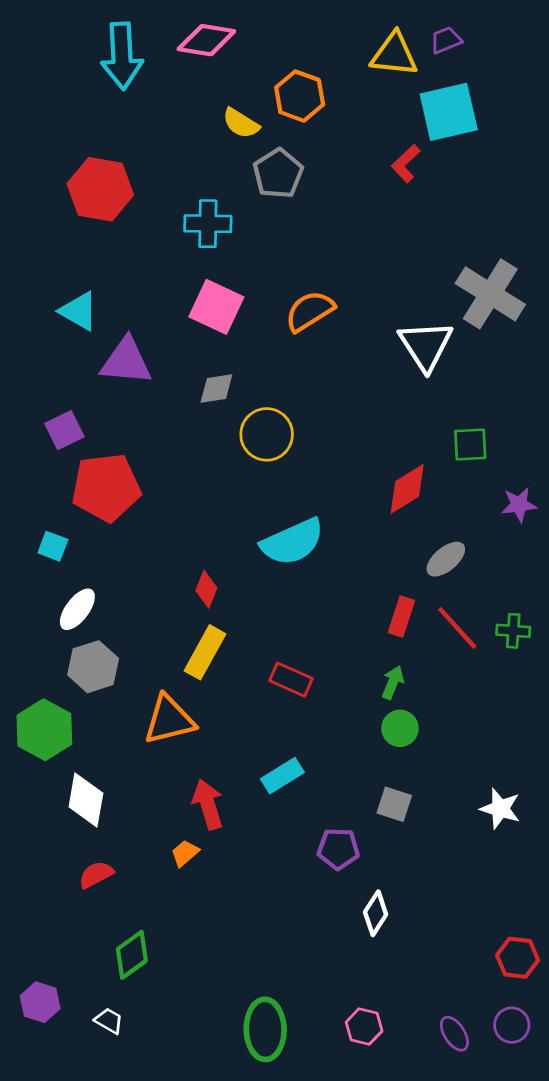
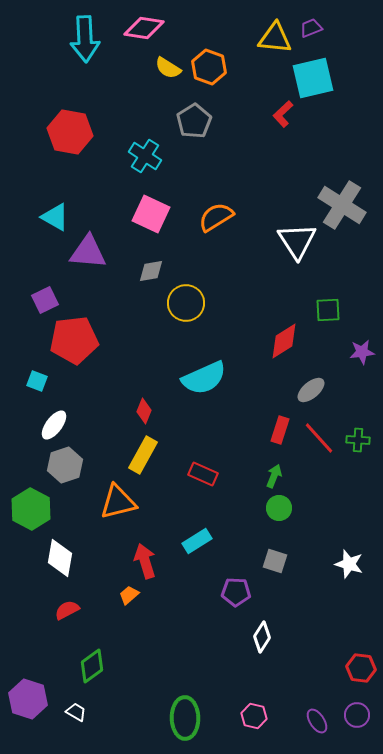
yellow semicircle: (241, 123) -> (168, 68), moved
cyan cross: (208, 224) -> (145, 156), turned 32
purple hexagon: (40, 1002) -> (28, 699), size x1.4

